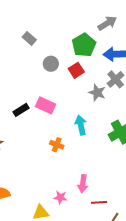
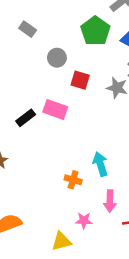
red square: (76, 70) -> (80, 80), moved, turned -35
cyan arrow: (81, 125) -> (100, 164), moved
orange cross: (57, 145) -> (73, 180), moved

